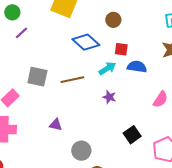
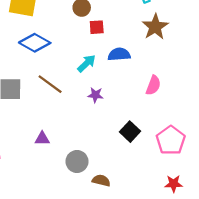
blue diamond: (86, 42) -> (35, 43), moved
red square: (121, 49) -> (97, 27), moved
brown line: (72, 80) -> (50, 84), turned 60

